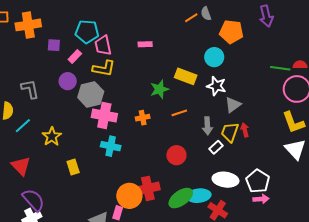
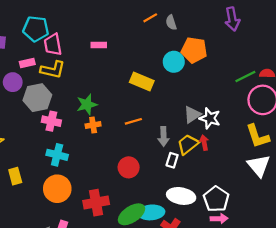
gray semicircle: (206, 14) -> (171, 22), moved
orange pentagon: (231, 32) -> (194, 50), moved
pink rectangle: (75, 57) -> (27, 63), moved, turned 32
green line: (280, 68) -> (245, 77), turned -36
white star: (216, 86) -> (210, 118), moved
green star: (159, 89) -> (87, 104), moved
pink cross: (104, 116) -> (51, 121), size x0.7
yellow trapezoid: (230, 132) -> (188, 144), turned 30
white rectangle: (216, 147) -> (172, 160), turned -32
orange circle: (129, 196) -> (57, 189), moved

